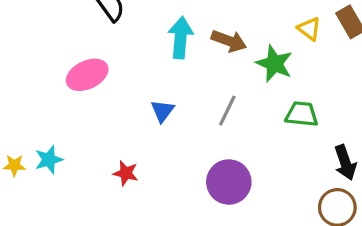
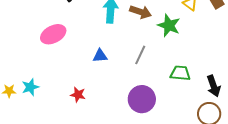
blue triangle: (162, 111) -> (100, 56), turned 49
green trapezoid: (302, 114) -> (180, 73), moved

